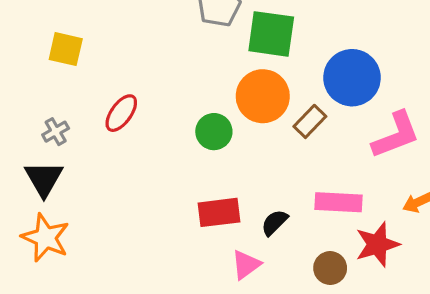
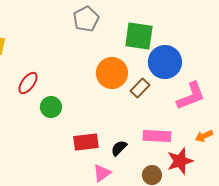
green square: (271, 34) -> (139, 36), moved
green circle: (214, 132) -> (51, 107), moved

